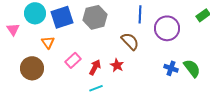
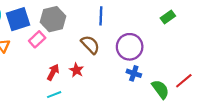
purple circle: (167, 28) -> (130, 47), moved
pink rectangle: (73, 60) -> (37, 39), moved
green semicircle: (192, 68) -> (160, 89), moved

